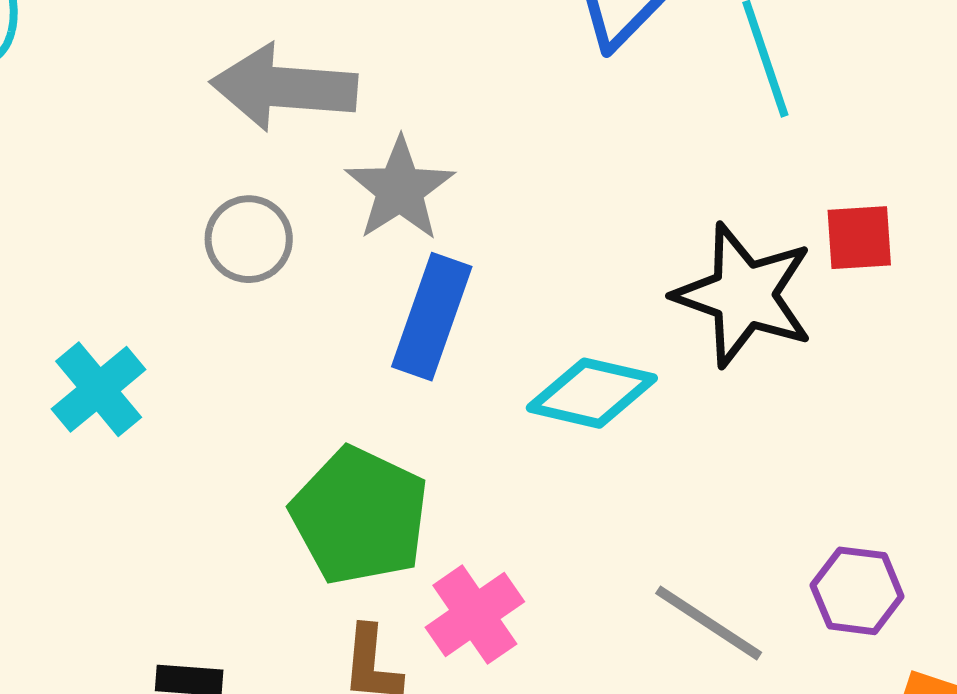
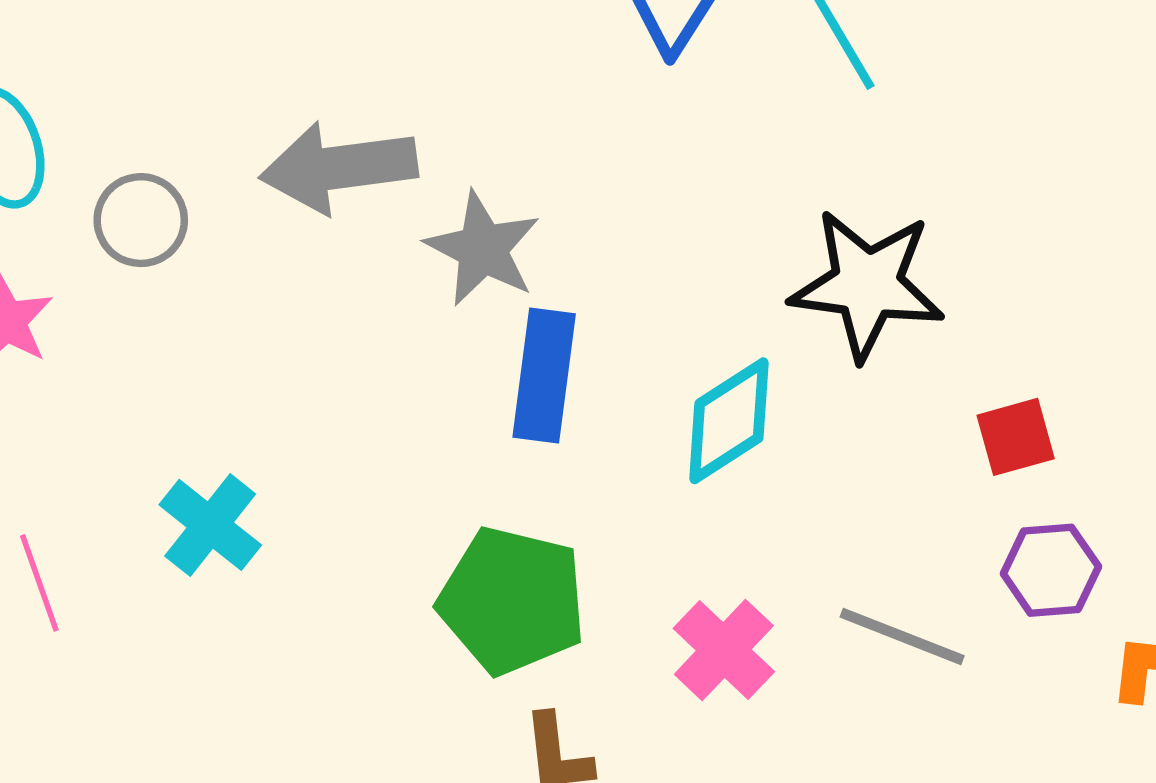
red square: (859, 238) -> (1016, 437), moved
gray circle: (249, 239) -> (141, 220), moved
cyan diamond: (592, 393) -> (729, 421), turned -34
pink cross: (475, 615) -> (724, 650), moved

